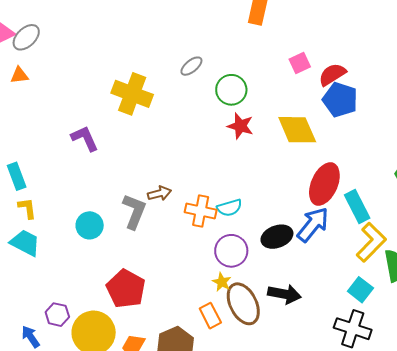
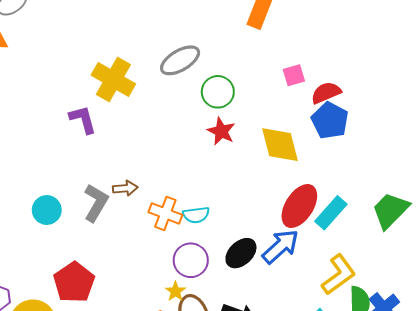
gray ellipse: (191, 66) -> (180, 60), size x1.6
purple L-shape: (85, 138) -> (83, 119), moved
cyan rectangle: (357, 206) -> (331, 213), moved, turned 60
black ellipse: (277, 237) -> (241, 253), turned -32

